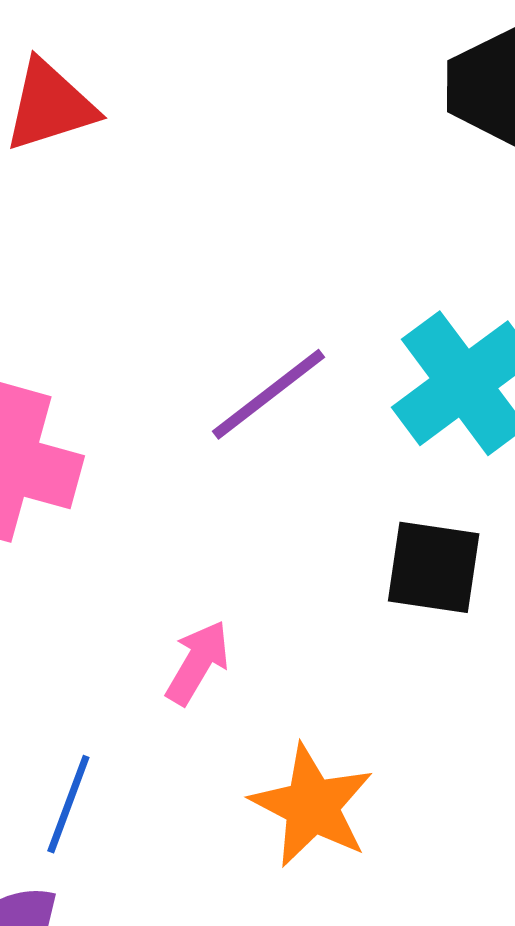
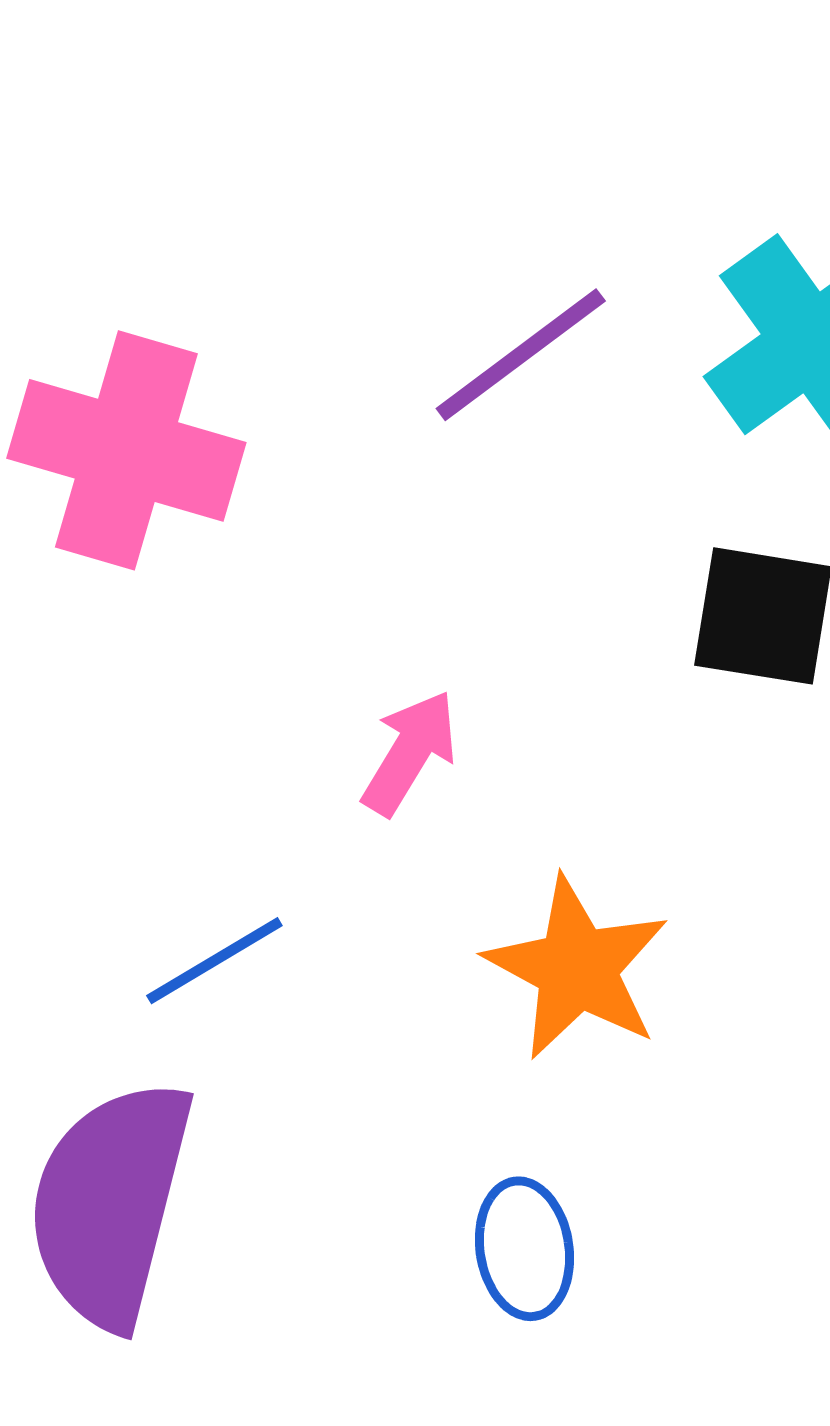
blue line: (68, 804) -> (214, 961), turned 38

